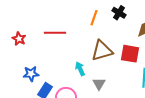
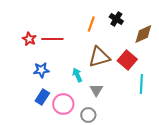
red star: (19, 39) -> (29, 39), moved
red square: (130, 54) -> (127, 60), turned 30
blue star: (31, 74) -> (41, 70), moved

